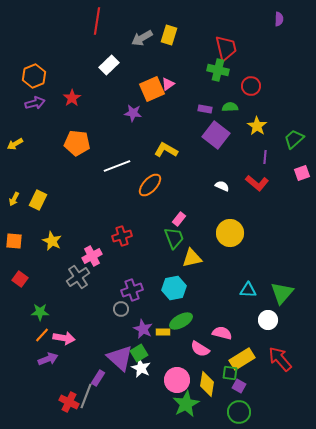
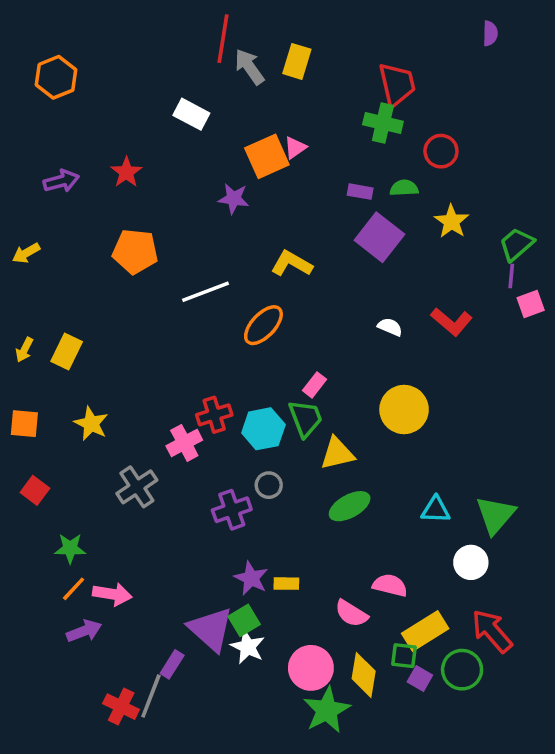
red line: (97, 21) -> (223, 39), moved
gray arrow: (142, 38) -> (249, 67), turned 85
white rectangle: (109, 65) -> (191, 114), turned 72
orange hexagon: (34, 76) -> (56, 77), moved
purple line: (265, 157) -> (511, 276), moved
pink cross: (92, 256) -> (184, 443), moved
cyan hexagon: (174, 288) -> (263, 429), moved
gray circle: (121, 309) -> (269, 485), moved
green ellipse: (181, 321) -> (350, 506), moved
green circle: (239, 412) -> (462, 670), moved

